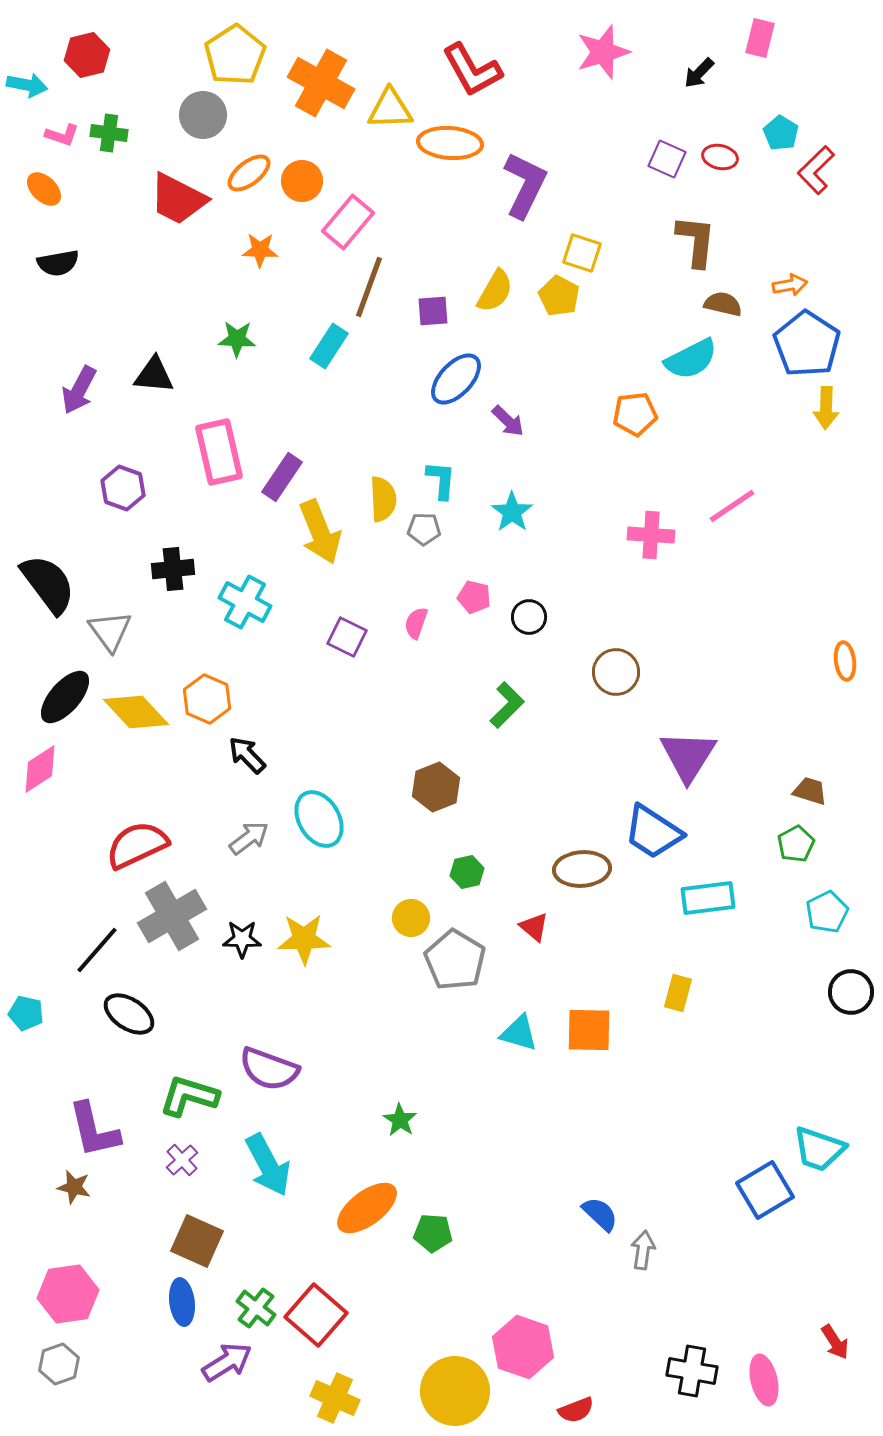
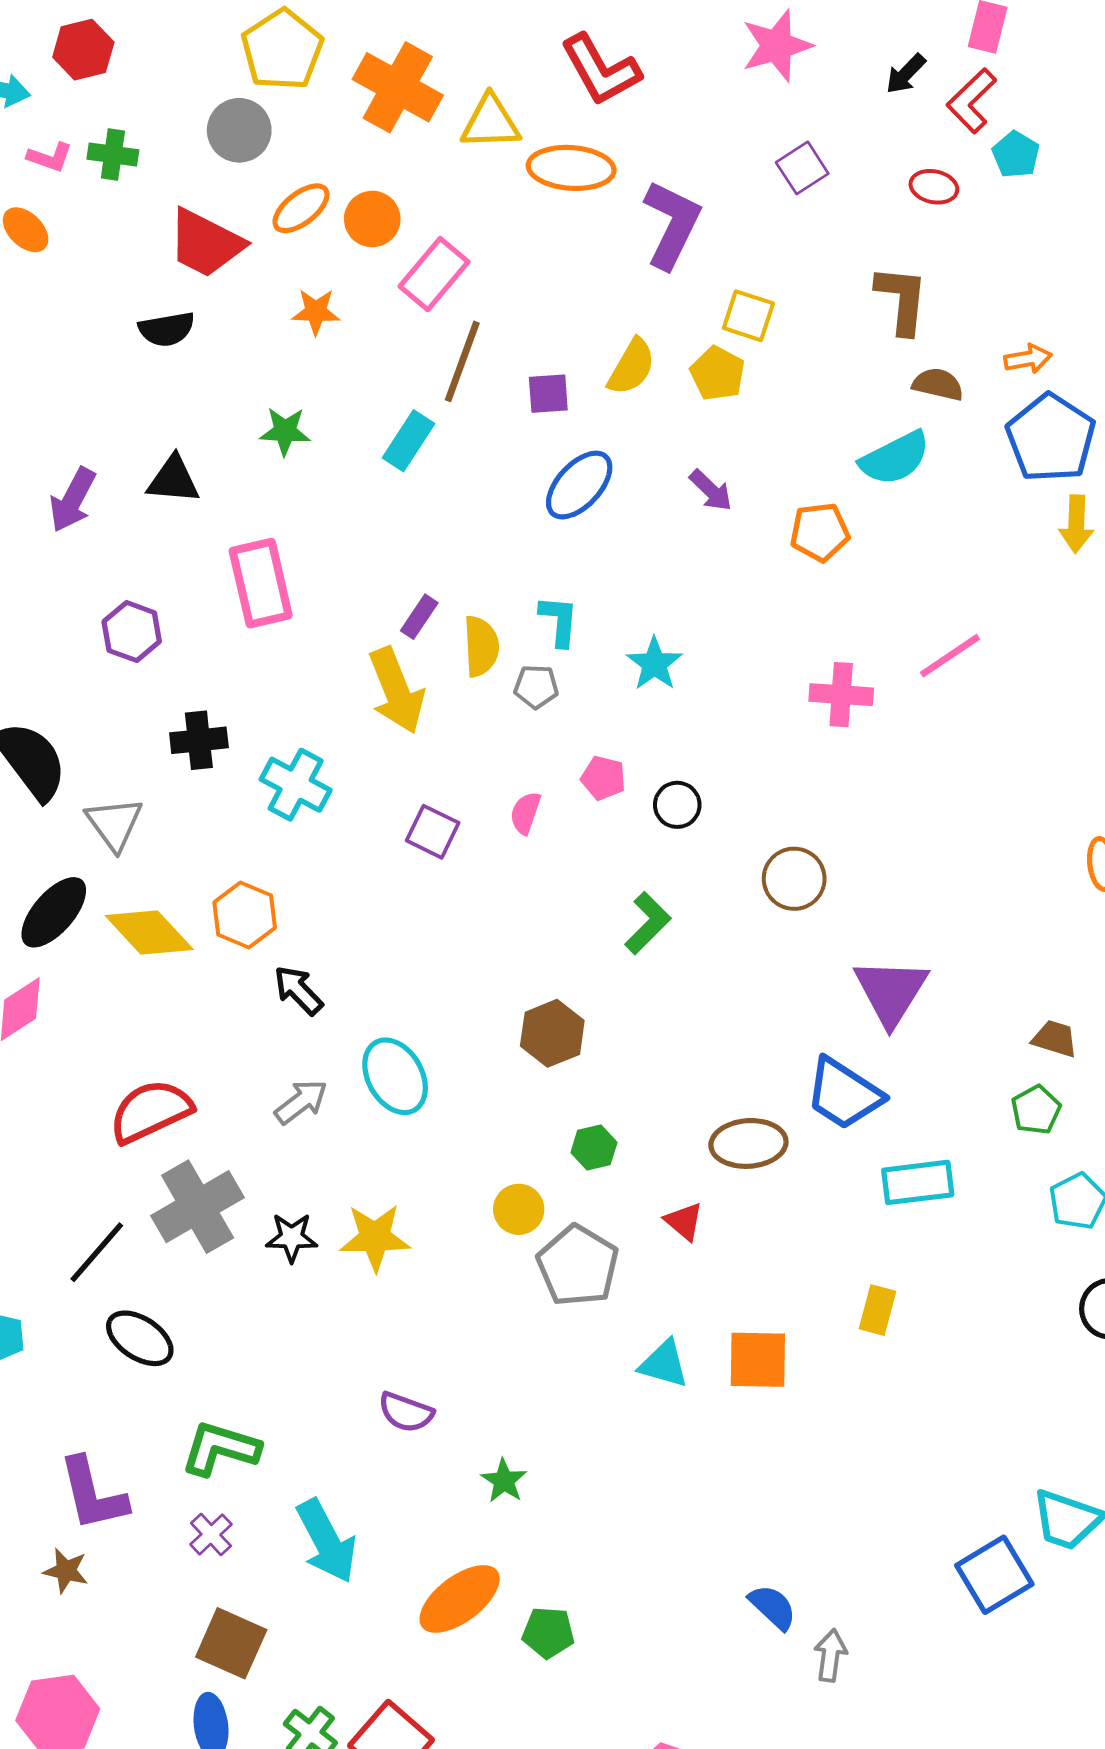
purple square: (667, 159) -> (802, 168), moved, turned 33
red L-shape: (816, 170) -> (972, 101), moved
black semicircle: (58, 263) -> (167, 329), moved
purple arrow: (508, 421) -> (711, 490), moved
purple rectangle: (282, 477) -> (419, 617), moved, size x0.7
purple semicircle: (269, 1069) -> (406, 1412), moved, size x0.7

